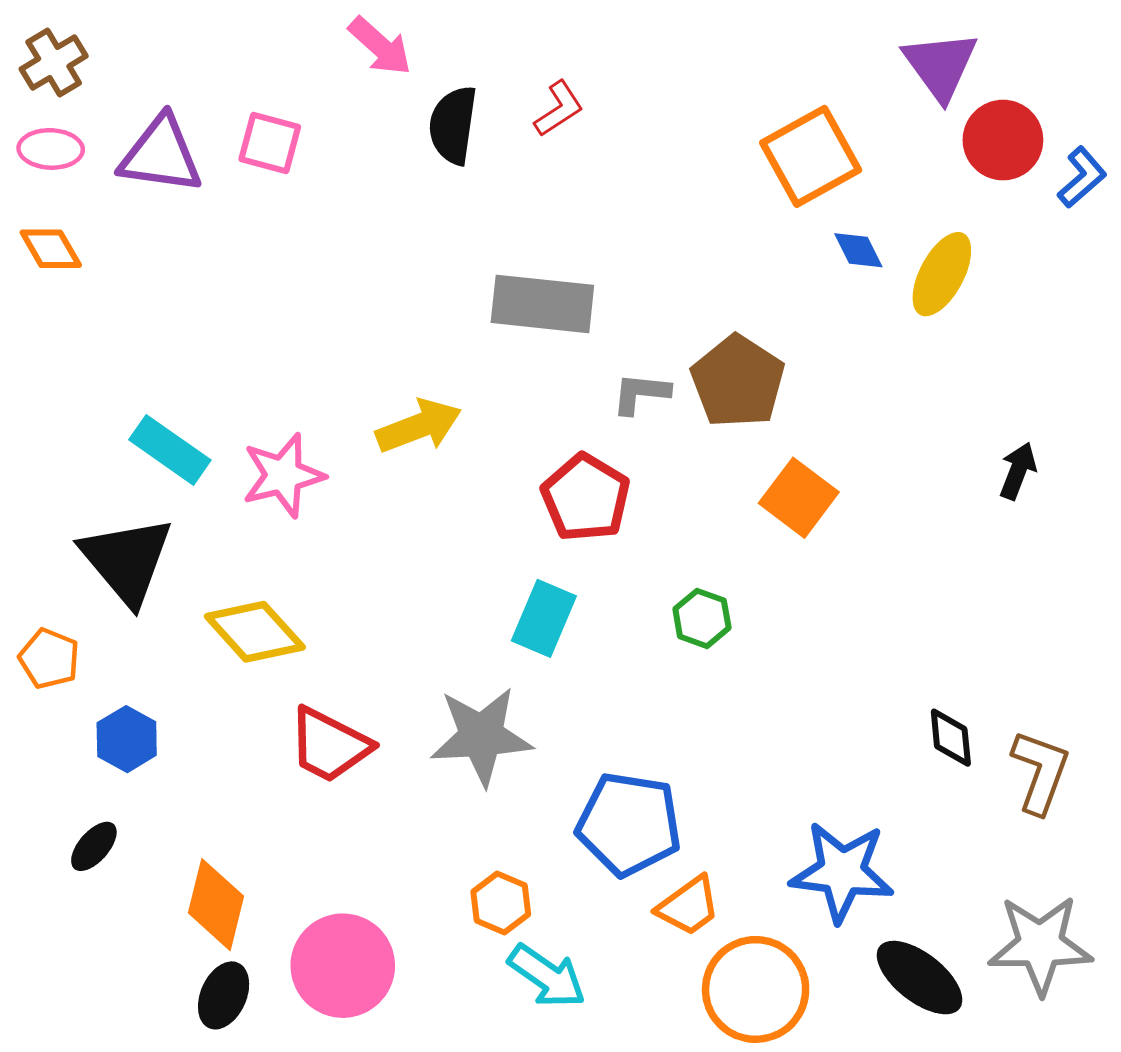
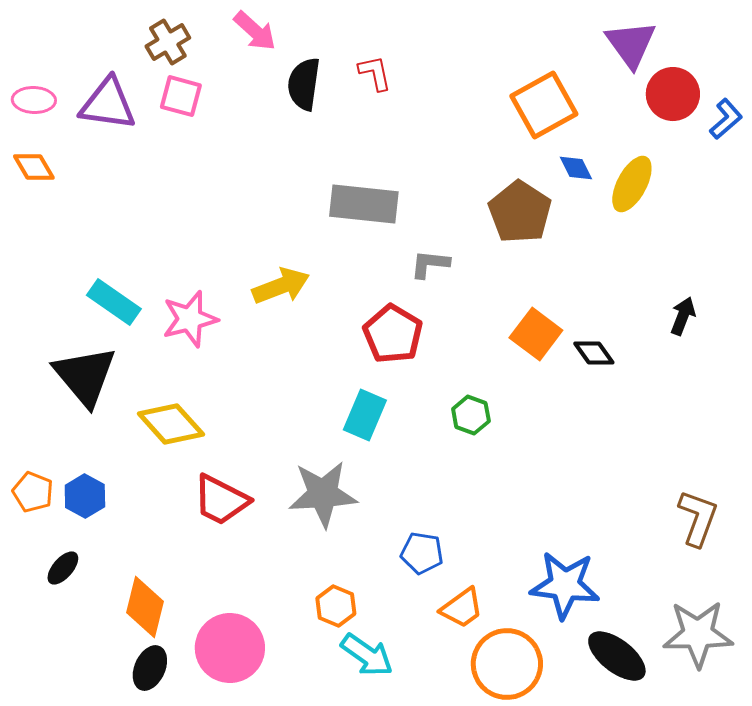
brown cross: (54, 63) -> (168, 42), moved
red L-shape: (559, 109) -> (375, 73), turned -69
brown pentagon: (738, 381) -> (520, 212), moved
orange pentagon: (49, 659) -> (33, 492), moved
black diamond: (951, 738) -> (594, 353), moved, turned -30
blue pentagon: (629, 824) -> (422, 553), size x0.6

